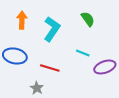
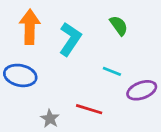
orange arrow: (22, 20) -> (30, 27), size x1.4
red line: (50, 68) -> (89, 109), moved

